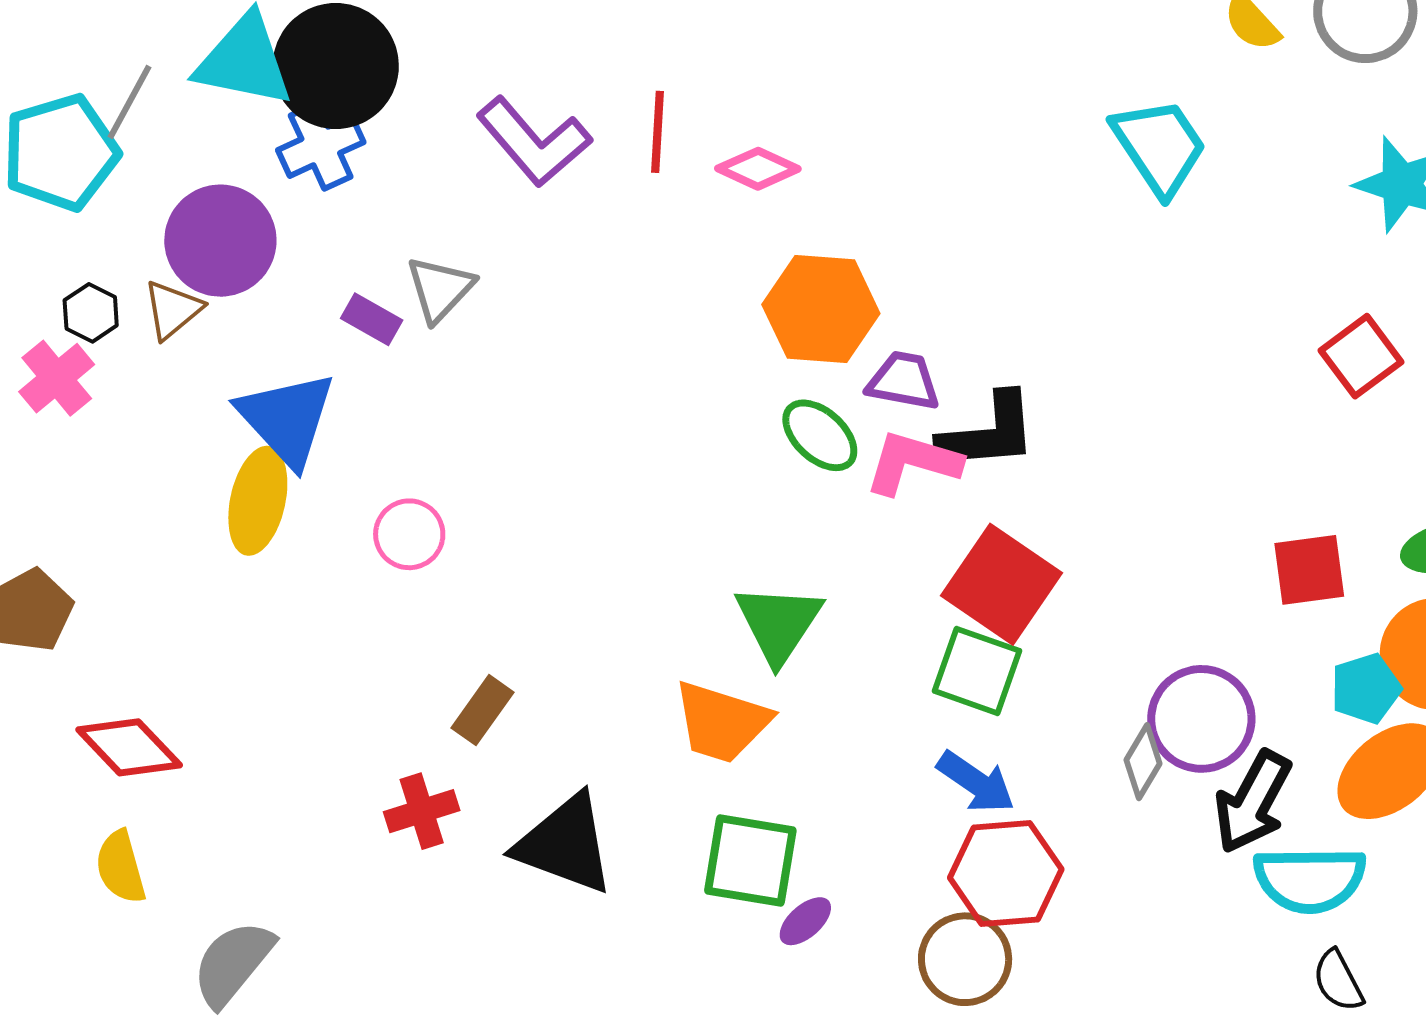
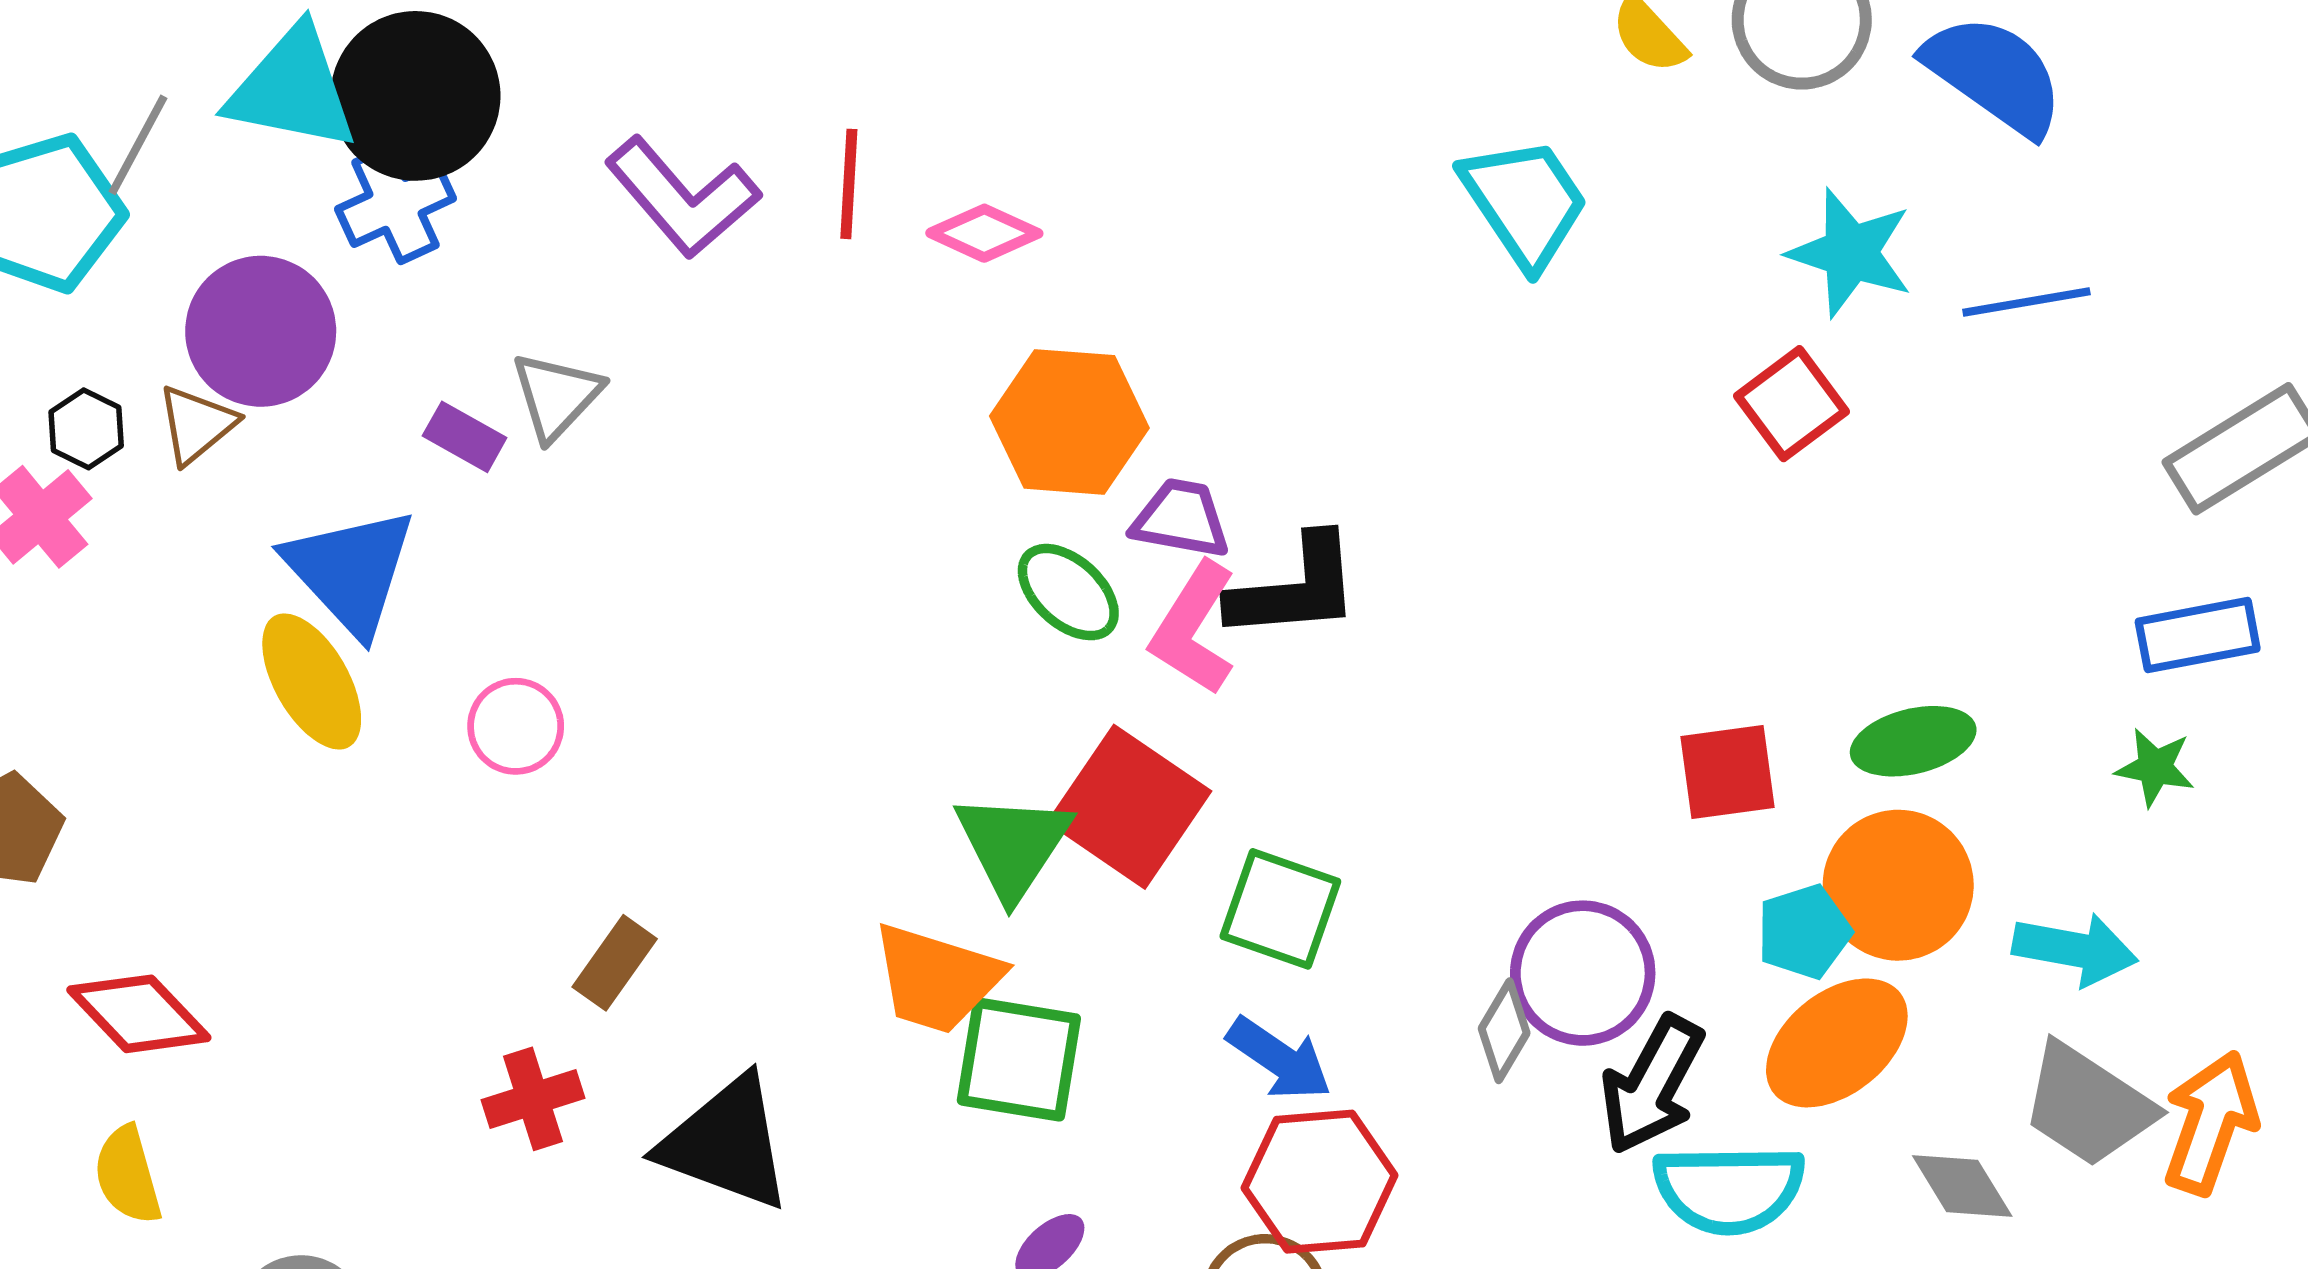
red square: (1361, 356) -> (1791, 404), moved
pink L-shape: (913, 463) -> (1193, 629), turned -74
yellow ellipse: (258, 501) -> (312, 681), turned -42
red square: (1002, 584) -> (1129, 807), moved
green square: (750, 861) -> (1019, 1059), moved

